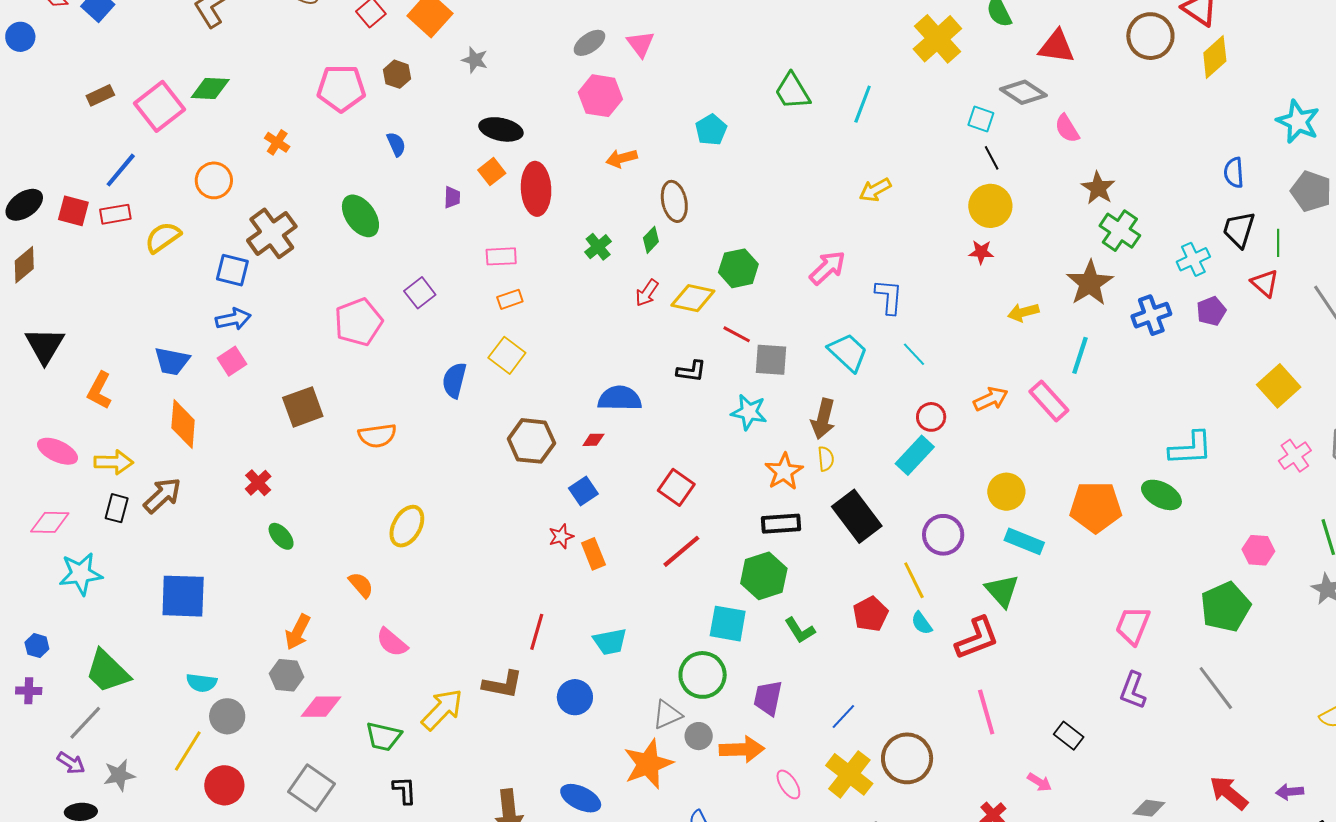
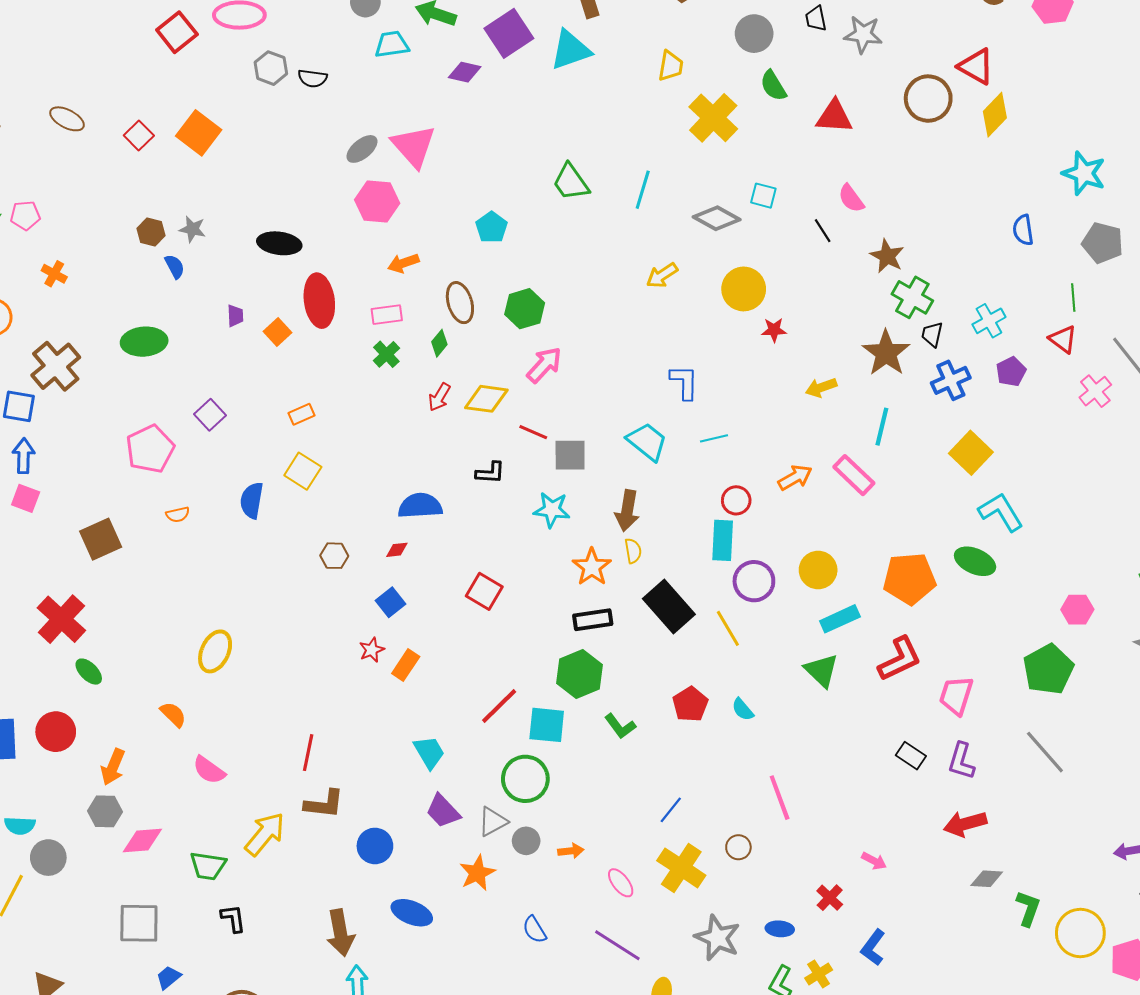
pink triangle: (641, 44) -> (414, 146), size x1.6
gray star: (475, 60) -> (192, 229), moved
brown hexagon: (397, 74) -> (151, 232), moved
pink pentagon: (341, 88) -> (25, 215), moved, size x0.6
gray diamond: (1023, 92) -> (717, 218), moved
black line: (992, 158) -> (823, 231), moved
orange square: (492, 172) -> (278, 332), moved
yellow circle: (990, 206) -> (744, 289), moved
green ellipse: (360, 216) -> (144, 342), turned -54
black trapezoid: (1239, 230) -> (932, 334), moved, size x0.7
pink rectangle: (501, 256) -> (387, 315), moved
green hexagon: (738, 268) -> (525, 309), moved
pink arrow: (827, 268) -> (544, 365), moved
blue arrow: (233, 319) -> (24, 456), turned -72
cyan line: (914, 354) -> (714, 438), turned -56
pink square: (232, 361) -> (26, 498), turned -32
yellow square: (1279, 386) -> (971, 453), moved
orange semicircle: (377, 436) -> (178, 515), moved, size x0.6
brown hexagon: (531, 441) -> (334, 556), size x0.6
cyan L-shape: (1191, 448) -> (1001, 512), turned -114
cyan rectangle: (915, 455) -> (723, 540), turned -36
pink cross: (1295, 456) -> (1095, 391), moved
red cross: (258, 483) -> (61, 619), size x1.8
purple circle: (943, 535) -> (754, 581), moved
cyan rectangle: (1024, 541) -> (840, 619), turned -42
red line: (681, 551) -> (499, 706), moved
orange rectangle: (593, 554) -> (406, 665), turned 60
yellow line: (914, 580) -> (728, 628), moved
red line: (537, 632) -> (308, 753), moved
red L-shape: (977, 638) -> (900, 659), moved
cyan trapezoid: (610, 642) -> (429, 752), turned -105
blue circle: (575, 697) -> (375, 846), moved
purple trapezoid: (768, 698) -> (443, 811), moved, turned -51
pink line: (986, 712) -> (780, 798), moved
black rectangle: (1069, 736) -> (911, 756), moved
orange arrow: (742, 749) -> (571, 851), size x0.6
brown circle: (907, 758) -> (738, 847), size x0.5
orange star: (648, 764) -> (477, 873), size x0.7
red circle: (224, 785) -> (56, 732), moved
gray square: (311, 788) -> (139, 923), turned -30
red arrow: (1229, 793) -> (965, 824), moved, turned -51

